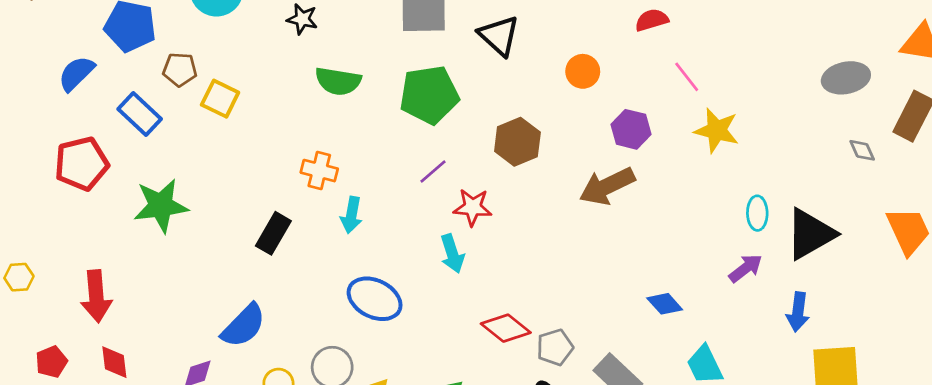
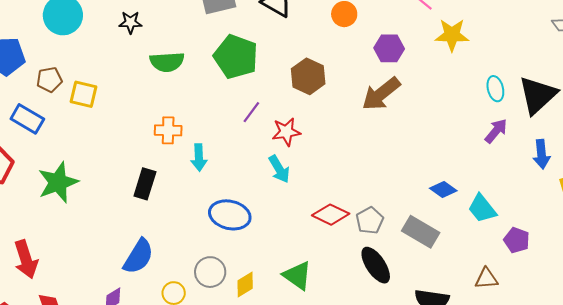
green pentagon: (429, 95) -> (236, 57), turned -30
blue diamond: (665, 304) -> (443, 189), moved

